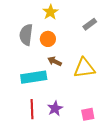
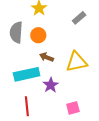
purple star: (55, 108) -> (51, 85), moved
pink square: (88, 114) -> (73, 108), moved

